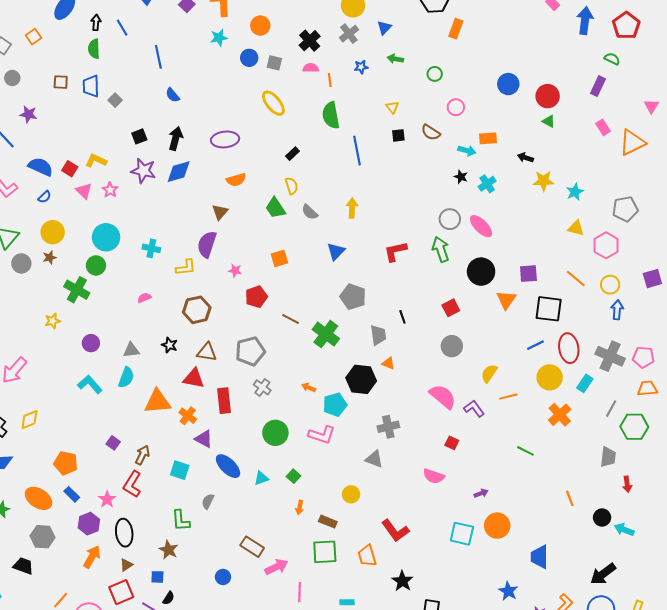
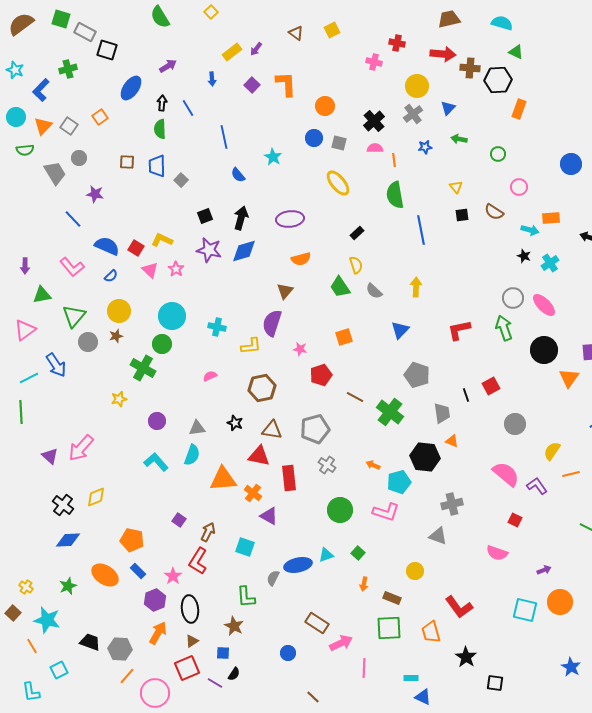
cyan star: (219, 38) -> (273, 157), moved, turned -30
red square: (451, 308) -> (491, 386), moved
blue ellipse: (228, 466) -> (298, 565), moved, turned -56
gray hexagon: (43, 537) -> (120, 649), moved

